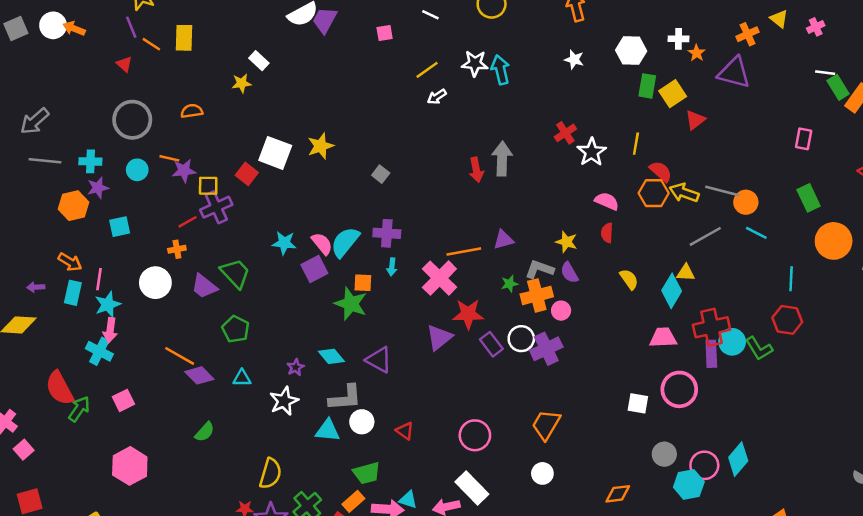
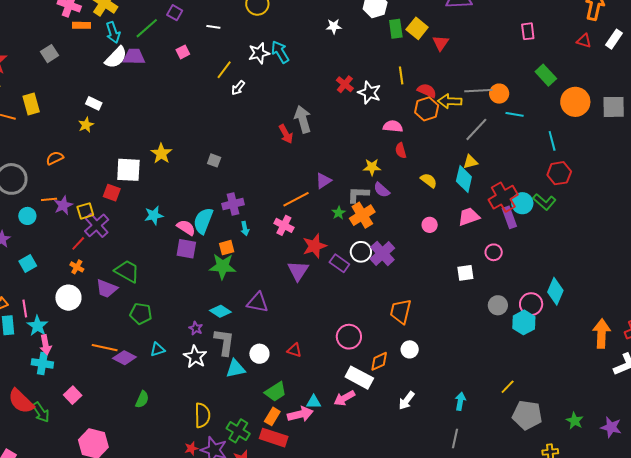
purple trapezoid: (325, 20) -> (134, 57), turned 80
cyan star: (284, 243) -> (154, 215), moved
orange cross: (177, 249) -> (77, 267), turned -32
purple square: (314, 269) -> (186, 249), turned -35
pink cross: (439, 278) -> (284, 225), size x0.7
pink circle: (561, 311) -> (430, 225), moved
pink circle: (679, 389) -> (494, 252), size x0.6
gray L-shape: (345, 398) -> (224, 342), moved, turned -60
green arrow: (79, 409) -> (41, 412), turned 130
orange diamond: (618, 494) -> (379, 361), moved

